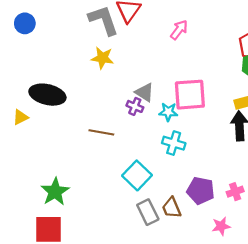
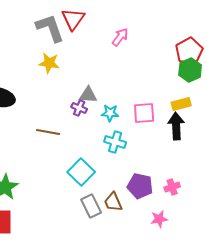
gray triangle: (145, 92) -> (88, 95), turned -30
pink square: (190, 95) -> (144, 113), moved, size x0.7

